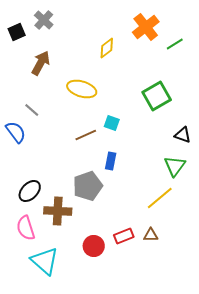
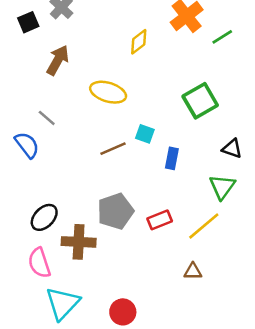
blue rectangle: (111, 161) -> (172, 158), moved
red rectangle: (124, 236) -> (160, 220), moved
red circle: (94, 246) -> (123, 312), moved
cyan triangle: (45, 261) -> (63, 303), turned 32

